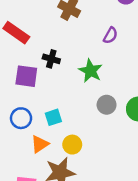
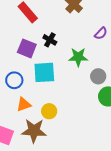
green star: (90, 71) -> (78, 57), turned 30
gray circle: (107, 105) -> (98, 76), moved
cyan square: (53, 117) -> (44, 72), moved, size x1.6

